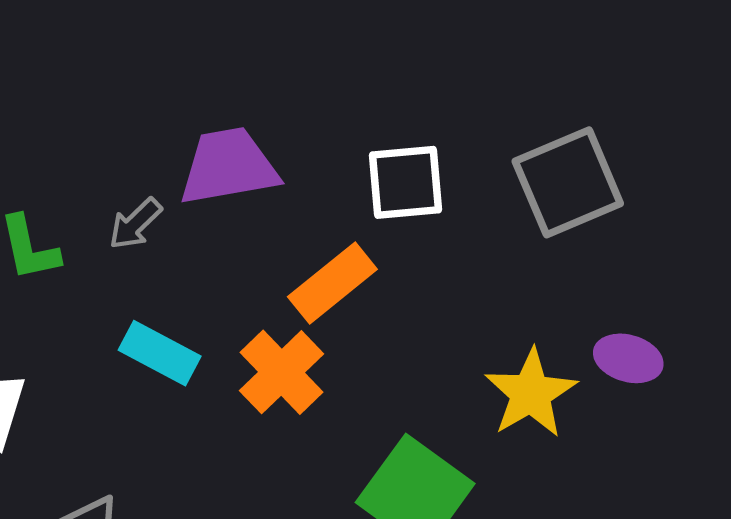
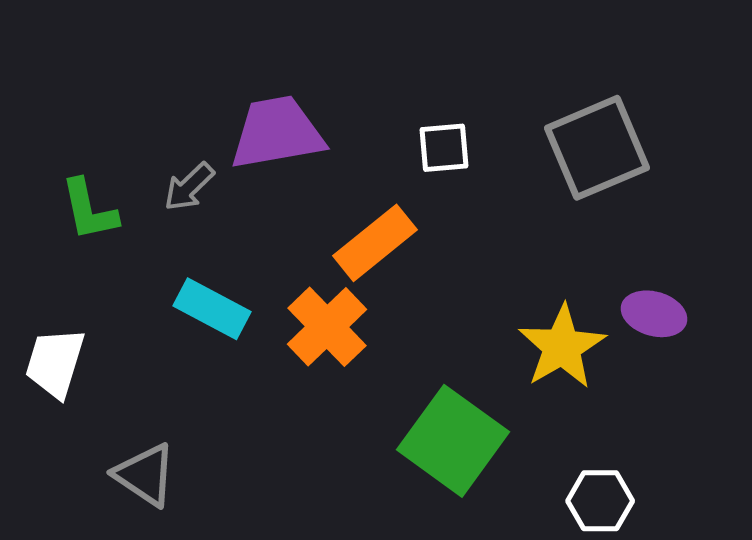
white square: (406, 182) -> (444, 148), size x0.7

